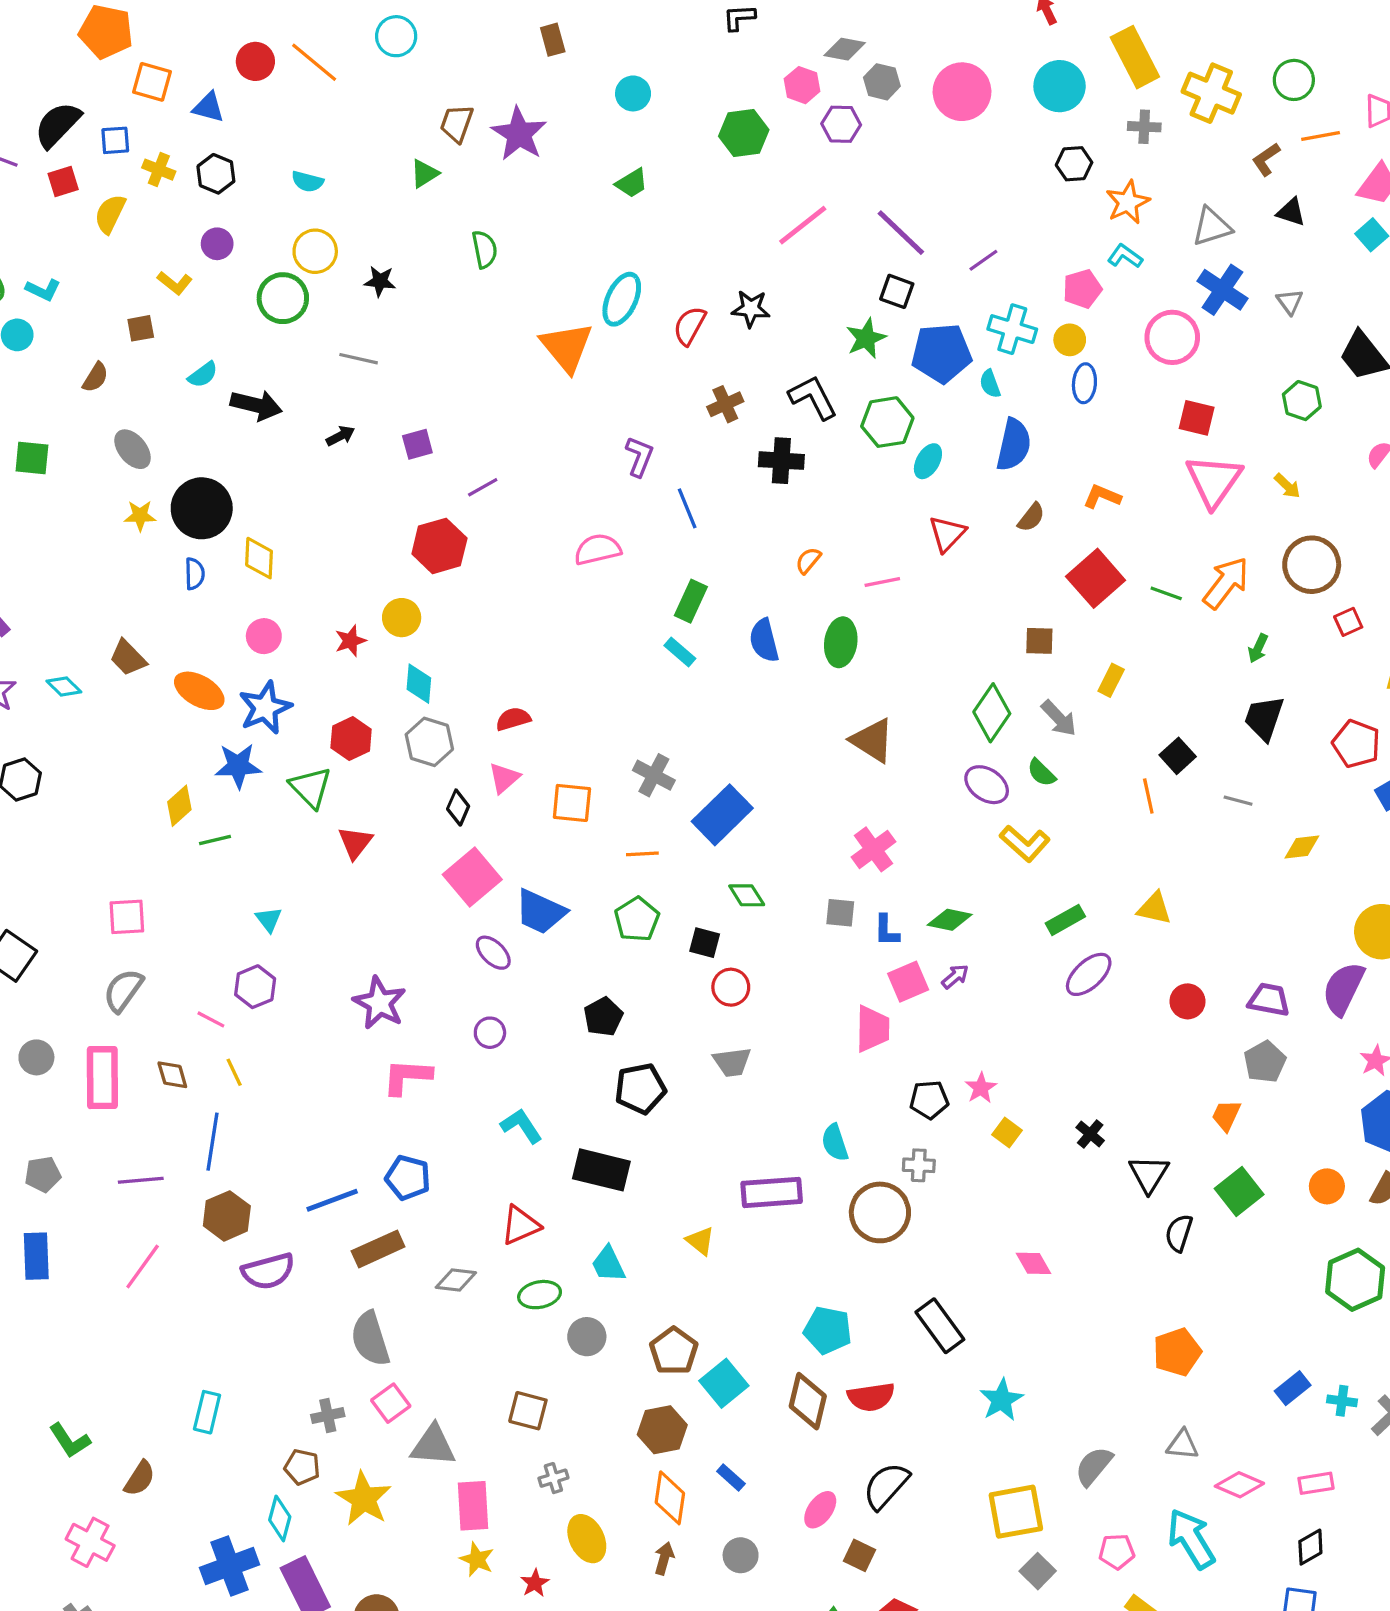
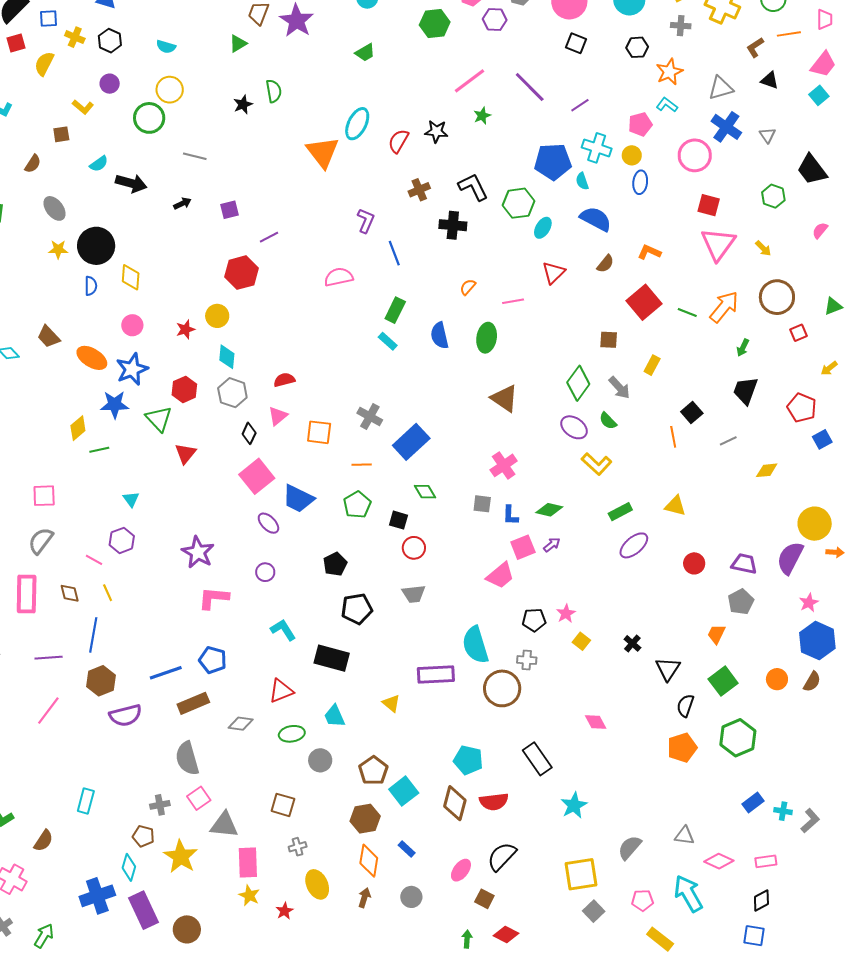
black star: (380, 281) -> (243, 104), moved, turned -30
black square: (897, 291) -> (576, 43), moved
green star: (866, 338) -> (482, 116), moved, size x0.7
blue semicircle: (1014, 445) -> (596, 219), turned -76
gray line: (1238, 801) -> (728, 441), turned -42
pink trapezoid: (873, 1029) -> (500, 575), turned 48
cyan semicircle: (835, 1143) -> (475, 645), size x1.6
green hexagon: (1355, 1280) -> (738, 738), moved
orange pentagon: (1177, 1352) -> (682, 748), moved

